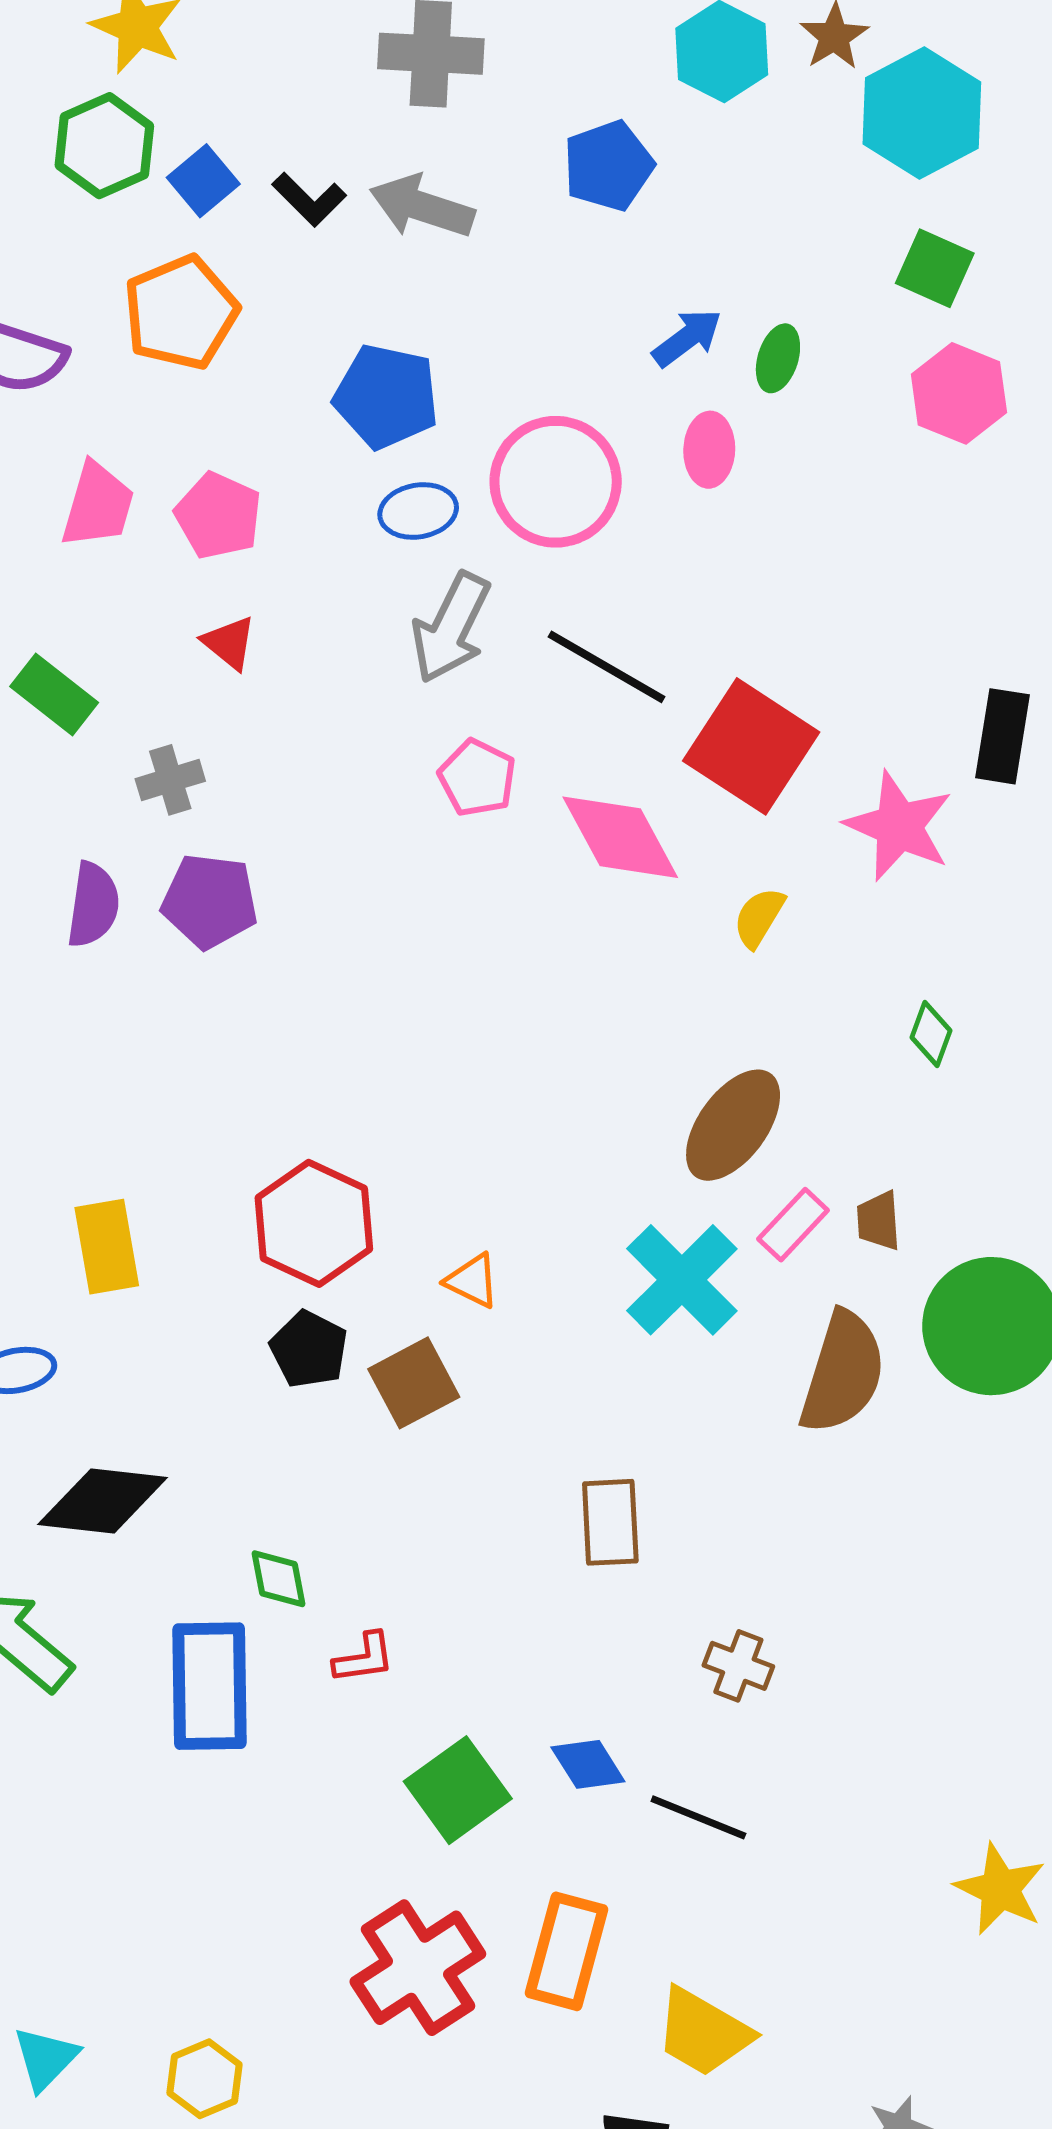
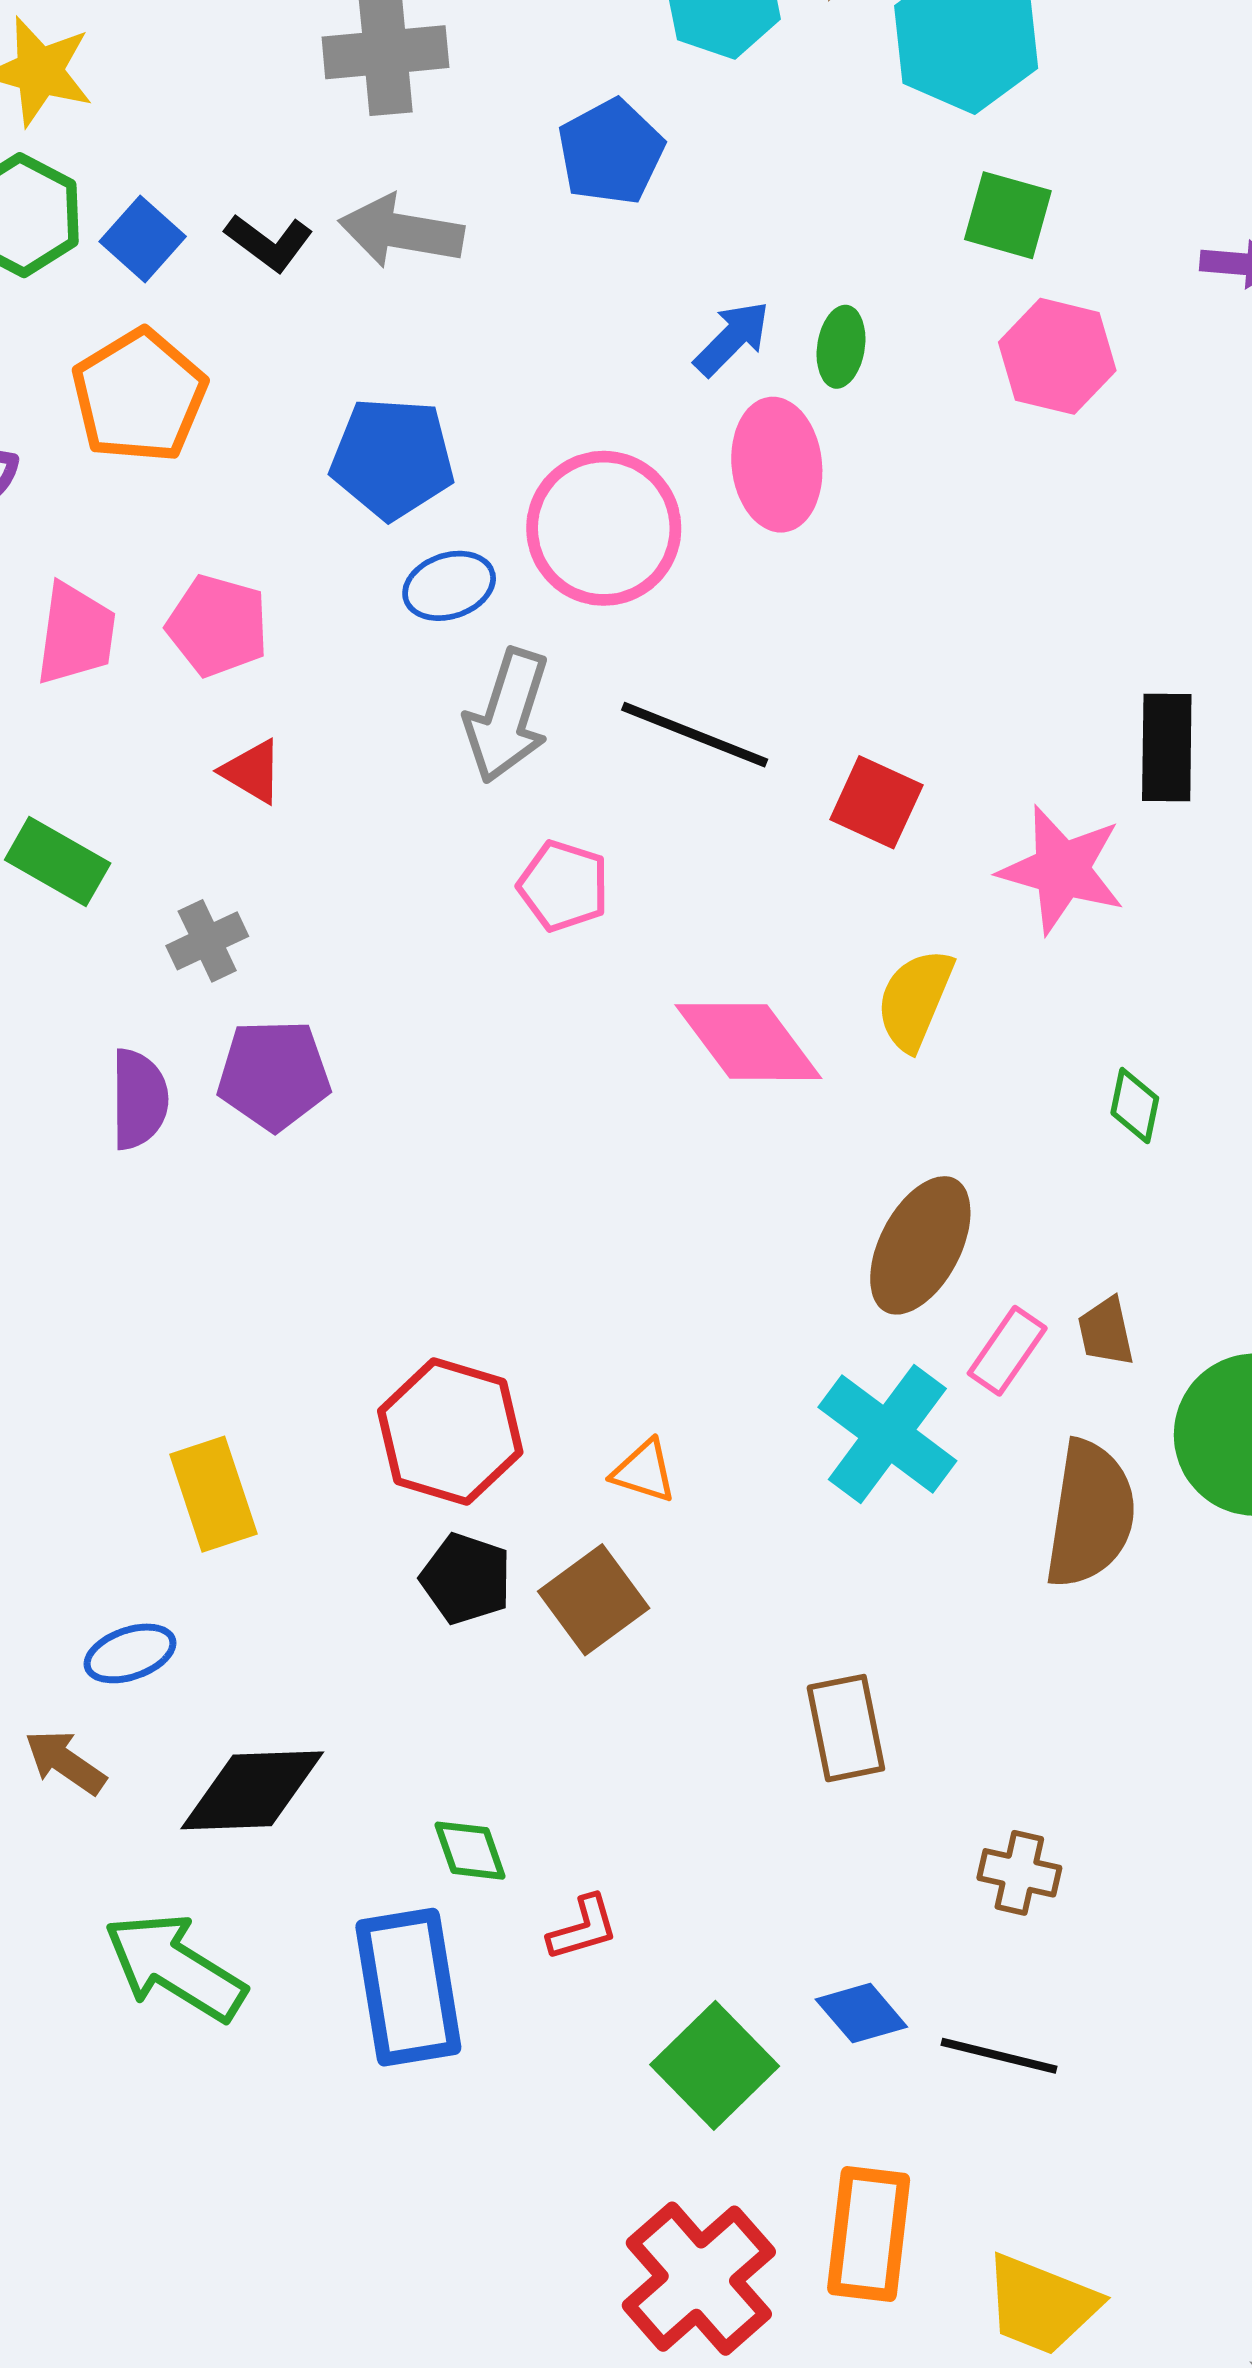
pink ellipse: (709, 450) -> (777, 465), size x1.5
red square: (751, 746) -> (876, 802), size x0.6
pink diamond: (620, 837) -> (748, 1042), moved
yellow semicircle: (759, 917) -> (915, 1000), size x1.4

